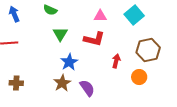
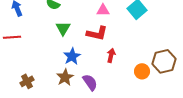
brown hexagon: (148, 50) -> (164, 61), moved
red arrow: (116, 61) -> (111, 55), moved
brown cross: (16, 83) -> (27, 81), moved, turned -32

